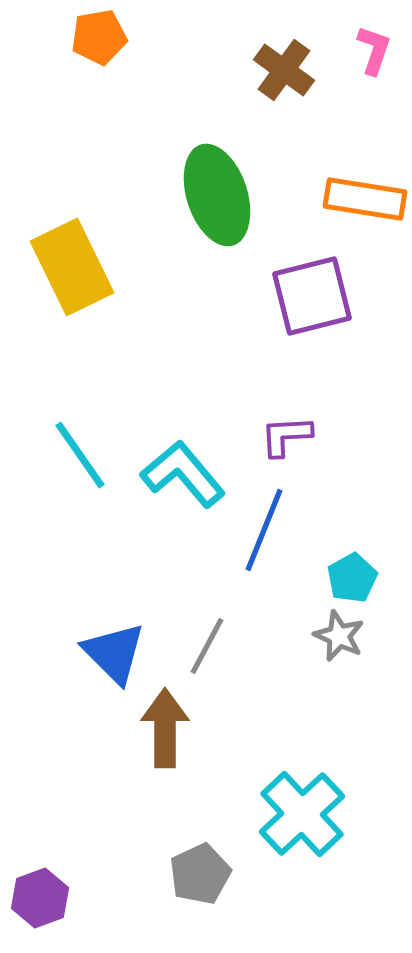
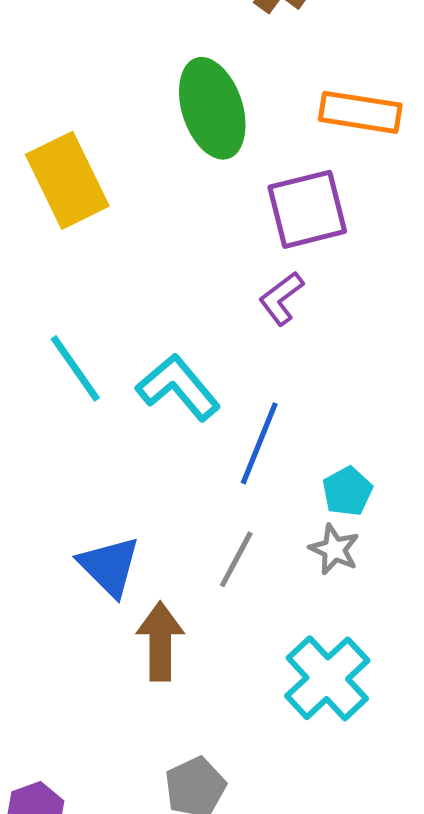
purple L-shape: (286, 436) -> (281, 298), moved, turned -34
gray line: (207, 646) -> (236, 559), moved
cyan cross: (302, 814) -> (327, 678), moved

